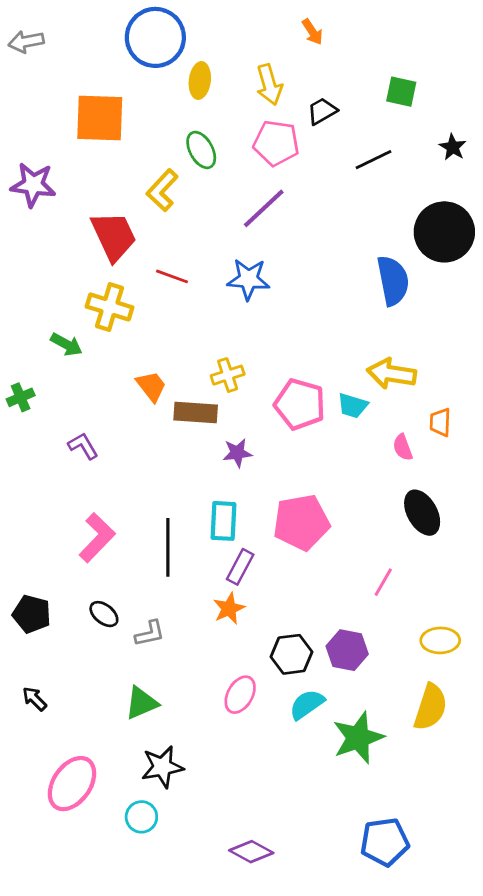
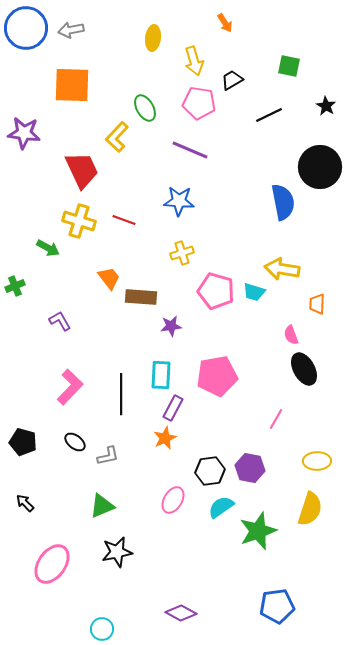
blue circle: (155, 37) -> (26, 28), moved
gray arrow: (26, 42) -> (71, 30), moved
yellow ellipse: (200, 81) -> (153, 38), moved
purple line: (264, 208) -> (190, 150), turned 66
red line: (172, 276) -> (124, 220), moved
yellow cross: (228, 375) -> (182, 253), moved
pink semicircle: (403, 447) -> (291, 335), moved
cyan circle: (141, 817) -> (102, 629), moved

